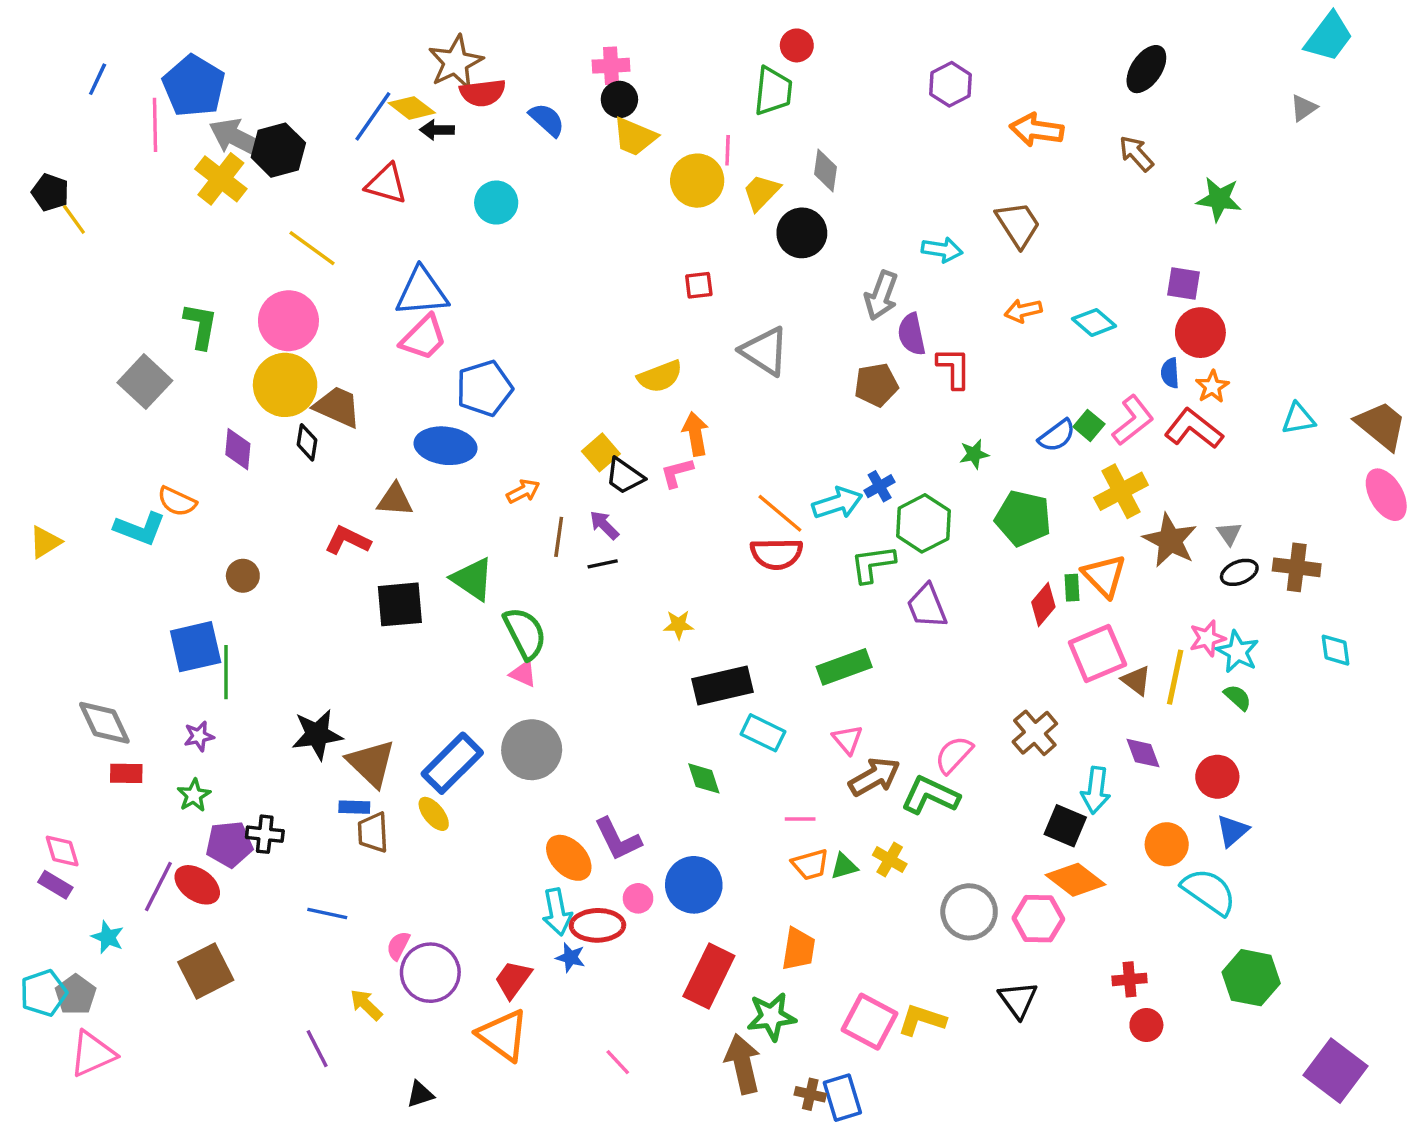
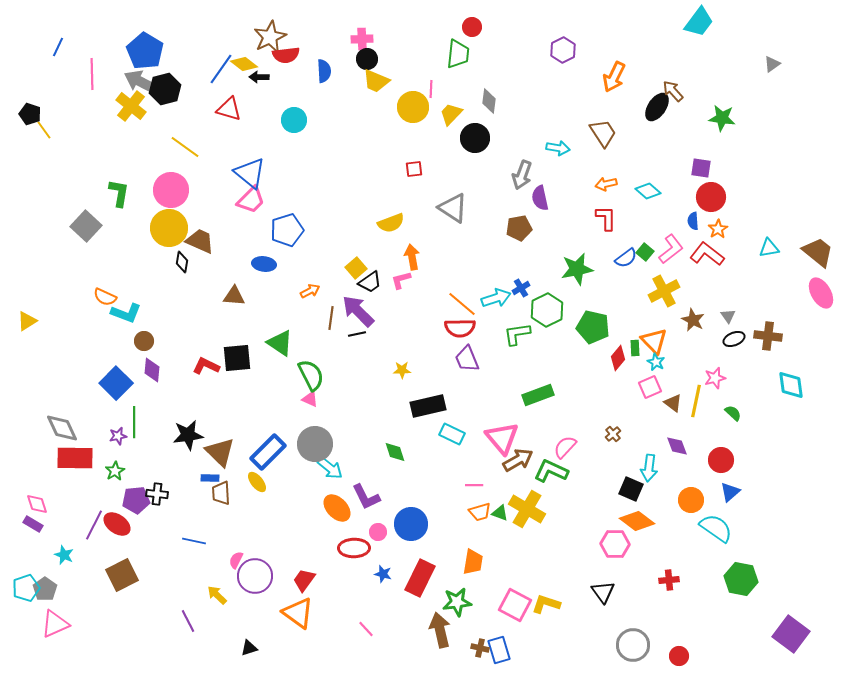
cyan trapezoid: (1329, 37) -> (699, 22), moved
black ellipse: (1146, 69) -> (657, 107), moved
blue pentagon: (194, 86) -> (145, 51), moved
blue semicircle: (547, 120) -> (324, 71), turned 45
orange arrow: (1037, 130) -> (614, 77), turned -72
blue triangle: (422, 292) -> (250, 173), turned 44
red L-shape: (954, 368) -> (606, 218), moved
blue ellipse: (445, 446) -> (264, 264), size x0.7
purple diamond: (238, 449) -> (152, 370), moved
green star: (974, 454) -> (577, 269), size x1.8
black trapezoid: (625, 476) -> (370, 282), turned -70
green pentagon: (1023, 518) -> (593, 327), moved
purple arrow: (604, 525) -> (358, 311), size x1.8
cyan L-shape: (140, 528) -> (126, 313), moved
red L-shape: (348, 540) -> (206, 366), moved
brown star: (1170, 540) -> (693, 320), size x0.7
purple trapezoid: (927, 606) -> (467, 359), moved
blue square: (196, 647) -> (116, 383), turned -32
cyan diamond: (1336, 650) -> (791, 385), size x1.4
cyan star: (1238, 652) -> (656, 362), moved, size x0.7
pink square: (1097, 653) -> (650, 387), size x0.7
green rectangle: (844, 667) -> (538, 395), moved
green line: (226, 672) -> (134, 422), moved
brown cross: (1035, 733) -> (613, 434), size x0.6
pink triangle: (847, 740) -> (502, 438), size x1.8
red rectangle: (126, 773) -> (75, 458), size x1.8
green diamond: (704, 778) -> (395, 452), moved
yellow cross: (890, 859) -> (527, 509), size x1.8
green triangle: (844, 866) -> (500, 513), turned 36
cyan arrow: (557, 912) -> (330, 468), moved, turned -40
gray circle: (969, 912) -> (633, 645), moved
blue star: (570, 957) -> (383, 574), moved
red circle: (1146, 1025) -> (679, 656), moved

